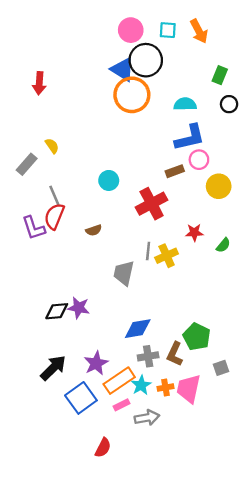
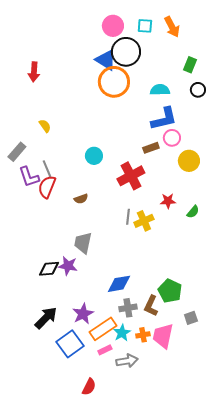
gray rectangle: (27, 164) -> (17, 152), moved
purple L-shape: (34, 228) -> (29, 177), moved
gray trapezoid: (124, 273) -> (83, 243), moved

